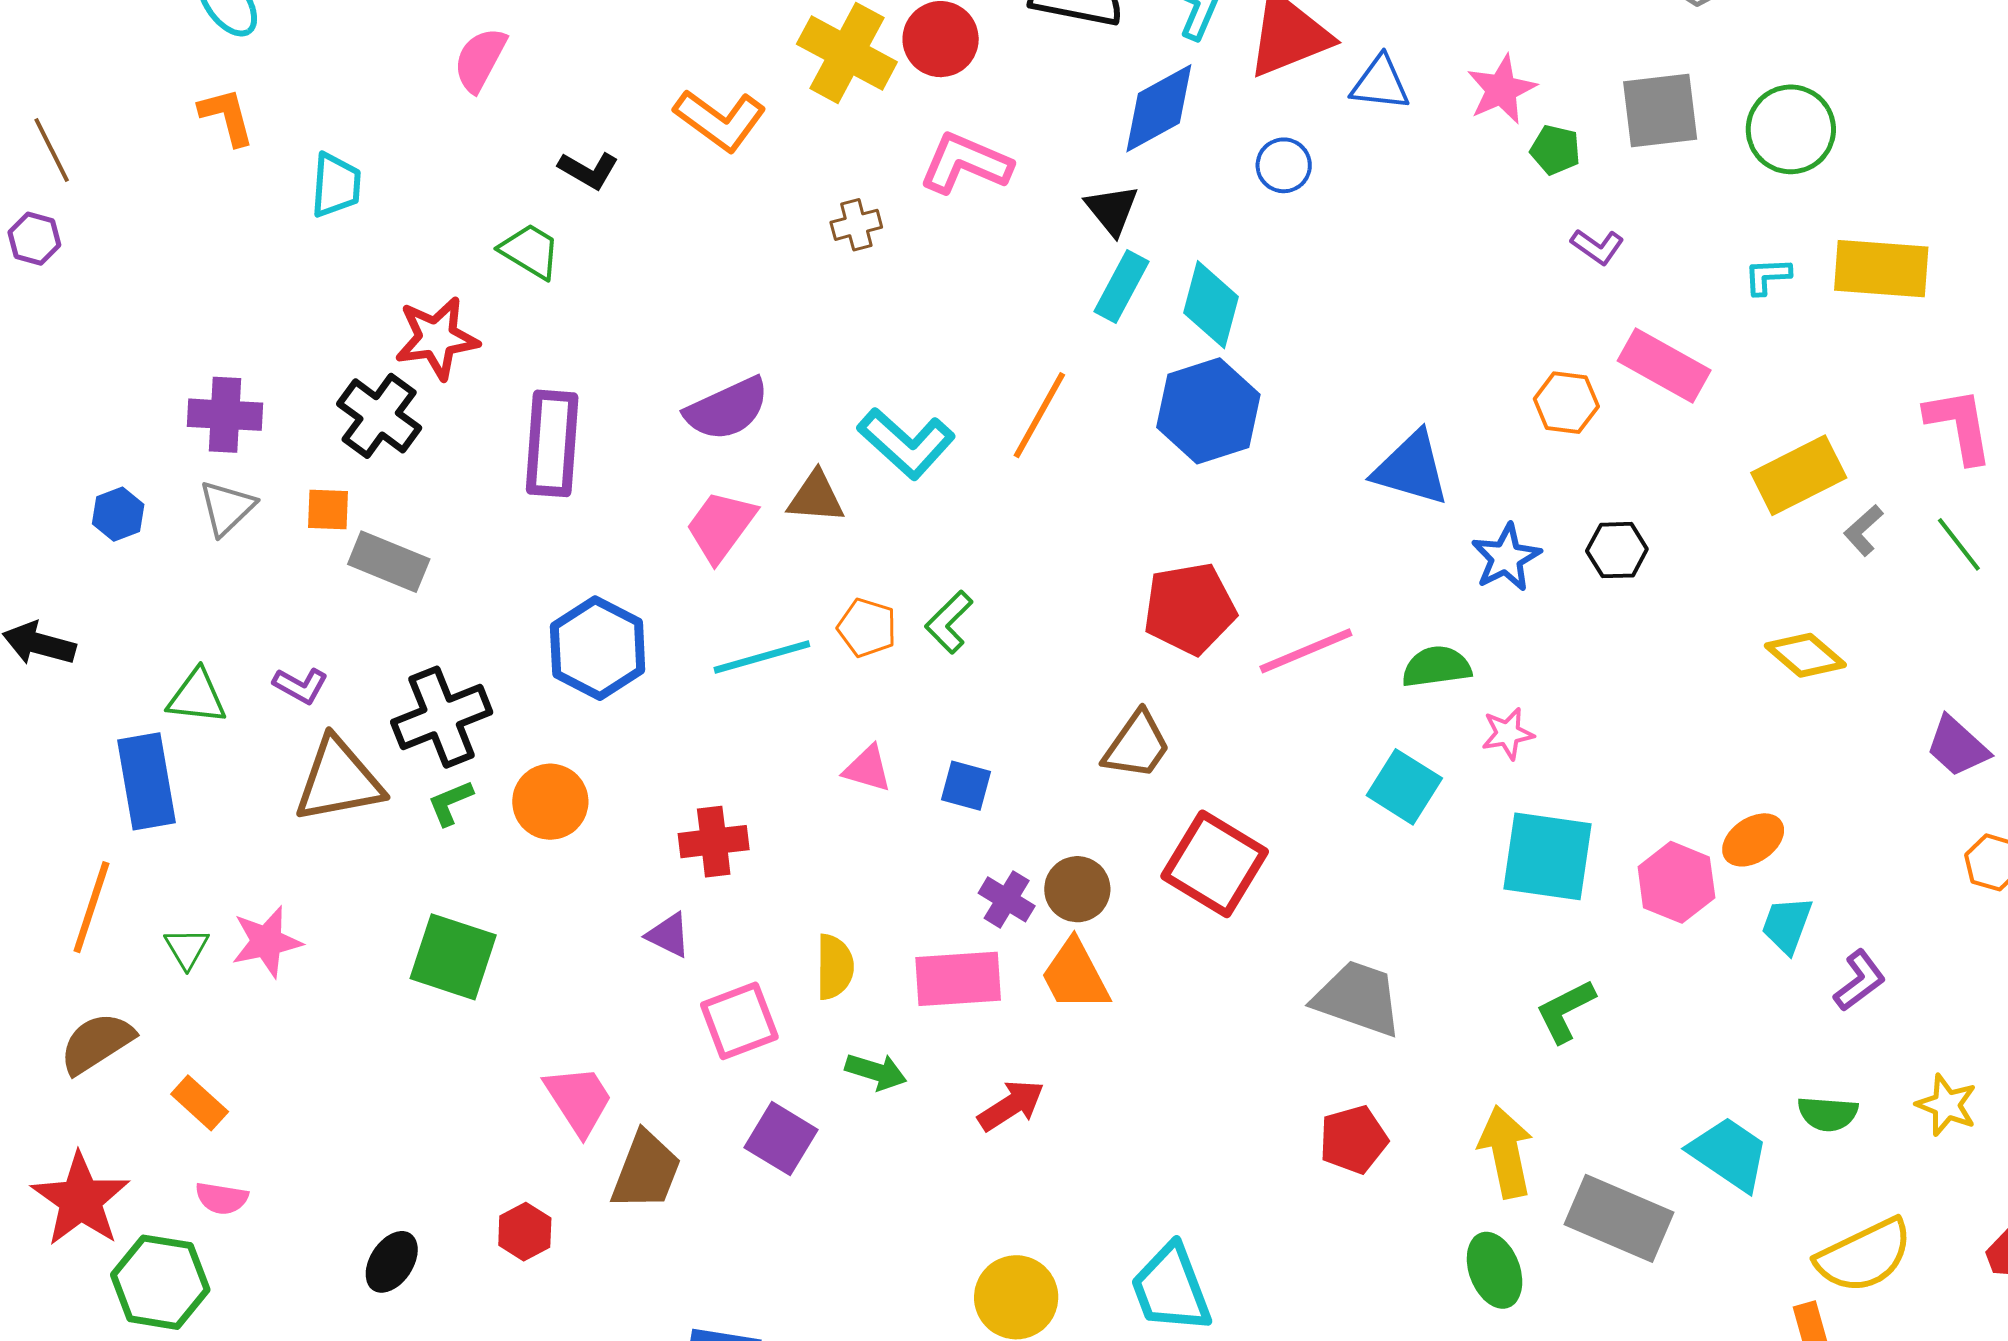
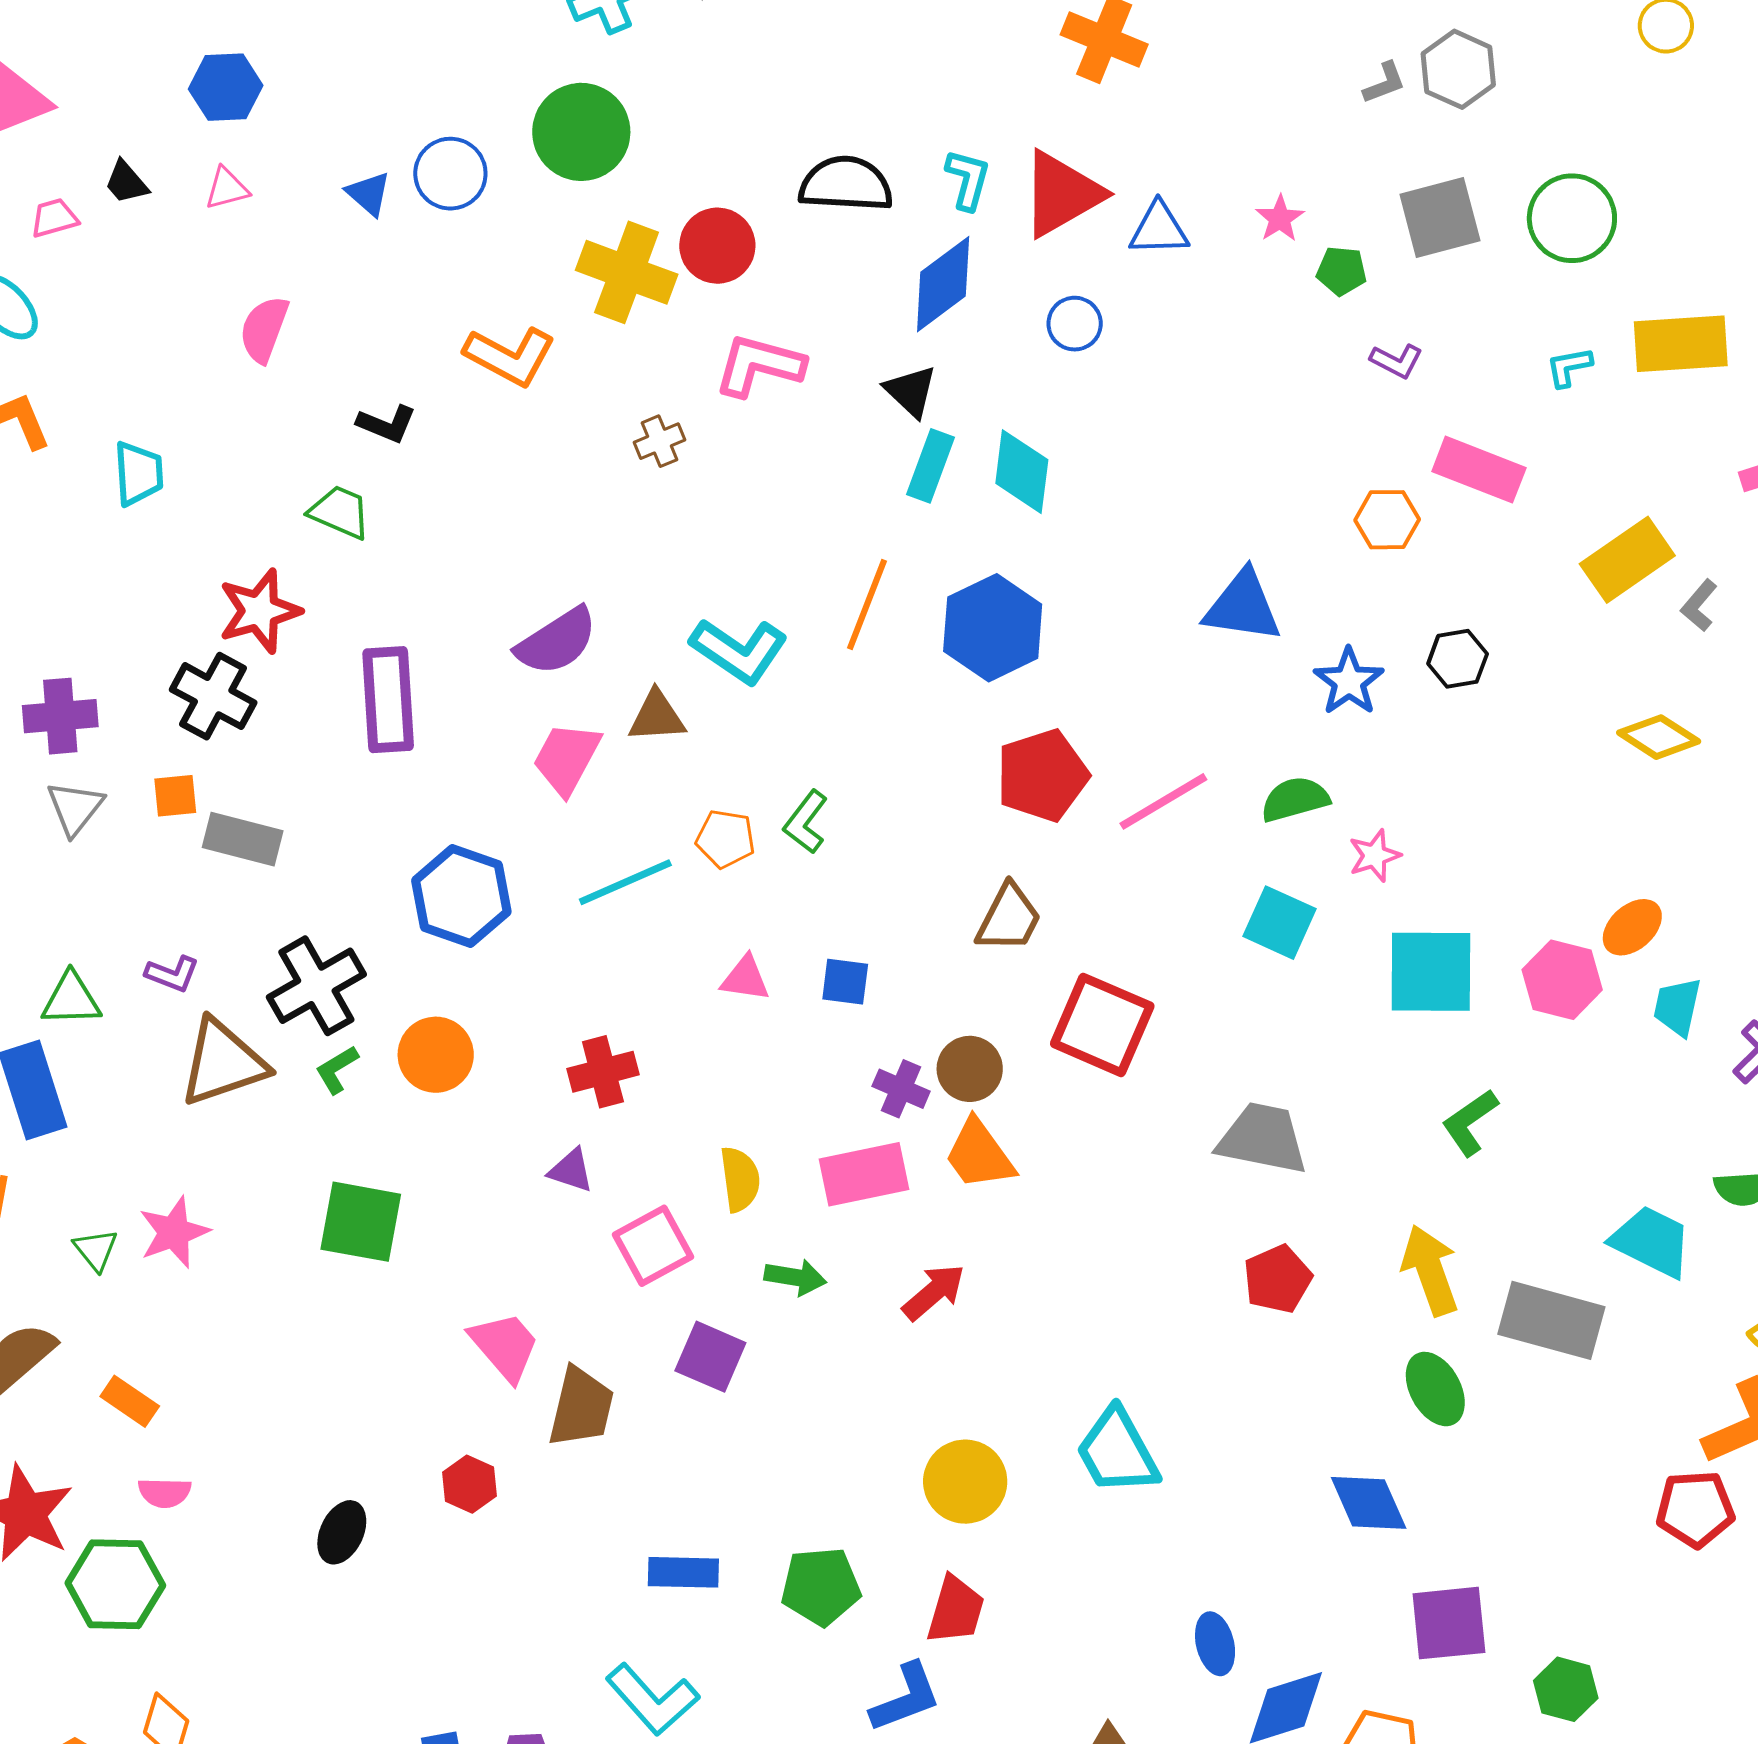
pink star: (1501, 89) -> (1280, 218), size x0.7
blue hexagon: (1208, 411) -> (993, 628), moved

